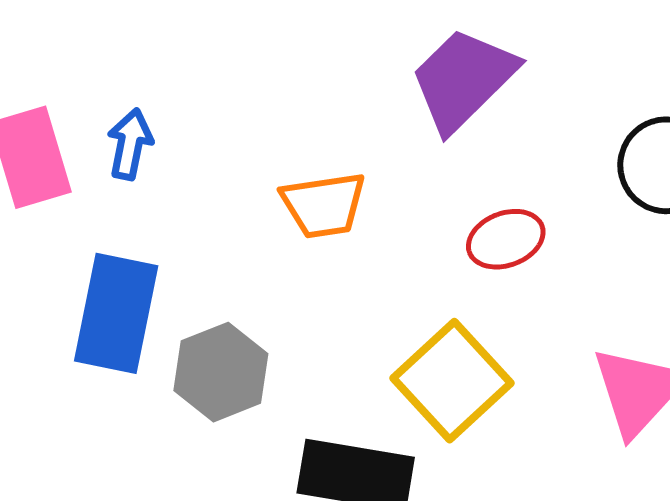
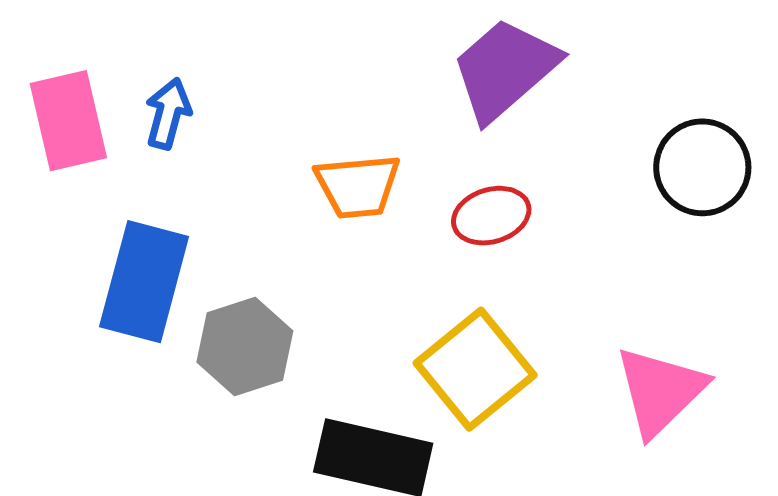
red ellipse: (506, 239) -> (491, 216), moved

